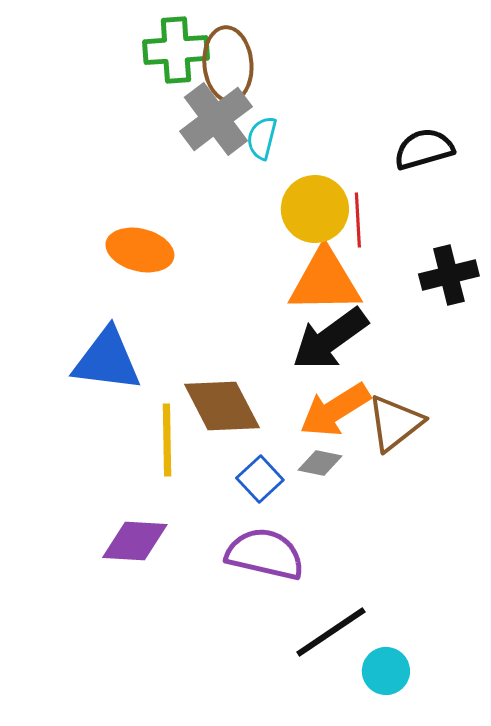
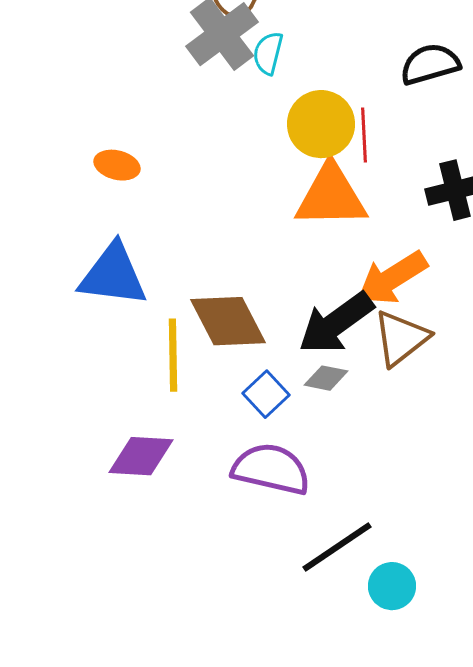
orange ellipse: (140, 250) -> (117, 165), moved, size x0.7
black arrow: (330, 339) -> (336, 323), moved
orange arrow: (335, 410) -> (392, 278), moved

